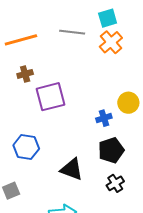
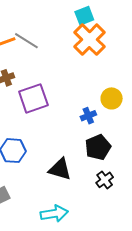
gray line: (72, 32) -> (26, 41), moved, turned 30
orange cross: (111, 42) -> (89, 40), size x1.4

